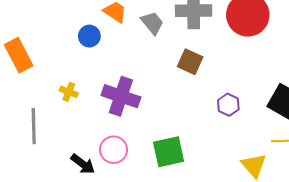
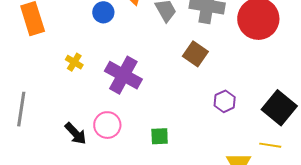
gray line: (34, 126) -> (21, 109), moved
green square: (169, 152) -> (160, 136), size x0.6

